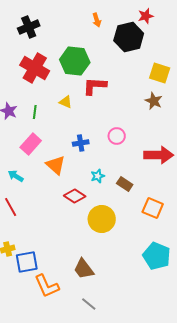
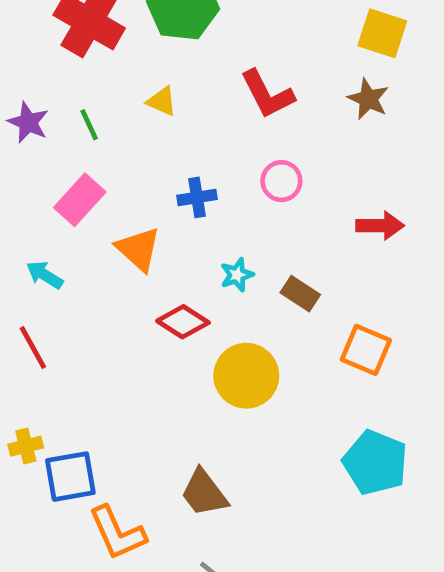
red L-shape: (95, 86) -> (267, 94), moved, turned -120
green line: (35, 112) -> (89, 125), turned -32
red arrow: (159, 155) -> (380, 226), size x0.7

